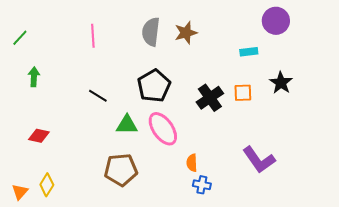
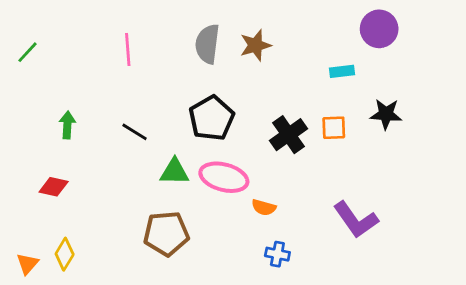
green arrow: (34, 77) -> (67, 125), moved
black star: (281, 83) -> (386, 114), turned -30
pink ellipse: (163, 129) -> (224, 177), turned -40
orange semicircle: (192, 163) -> (264, 207), moved, turned -72

